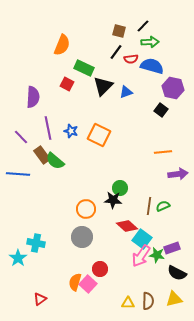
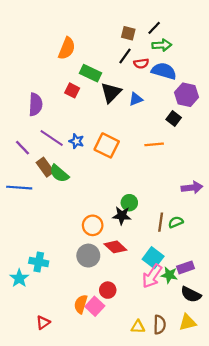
purple line: (48, 128) -> (52, 138), turned -45
orange line: (163, 152) -> (154, 144), moved
red diamond: (127, 226) -> (115, 247), moved

